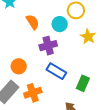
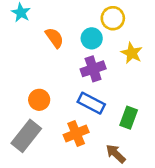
purple cross: (48, 46) -> (93, 69), moved
orange cross: (33, 93) -> (76, 133), moved

